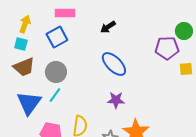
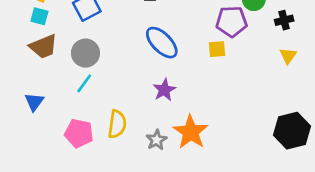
yellow square: (186, 69) -> (217, 49), moved
purple star: (116, 100) -> (164, 90), turned -30
blue triangle: (29, 103) -> (34, 102), moved, size x0.6

